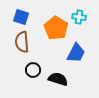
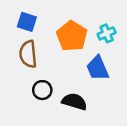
cyan cross: (79, 17) -> (107, 33), moved, turned -32
blue trapezoid: (76, 53) -> (98, 68), turned 130

